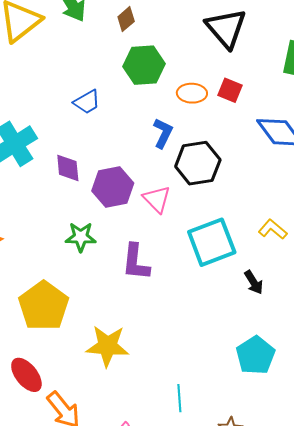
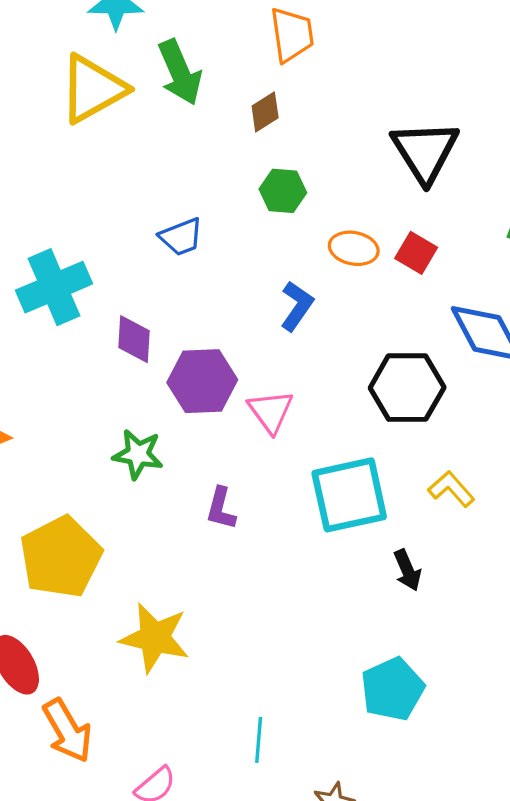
green hexagon: (144, 65) -> (283, 191), size x0.7
black hexagon: (198, 163) -> (407, 388), moved
purple L-shape: (136, 262) -> (221, 508), size x0.7

